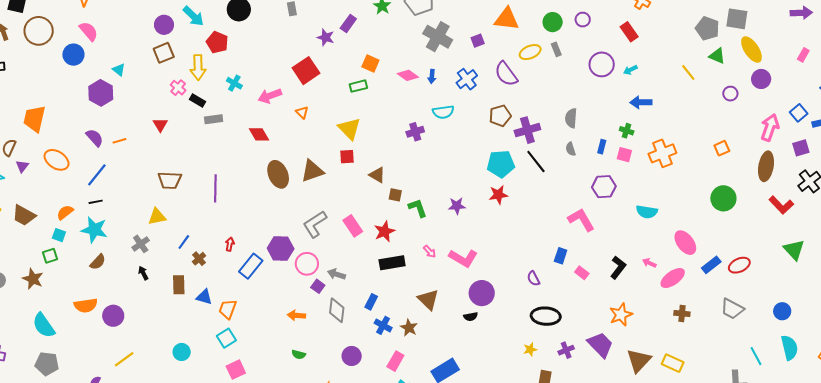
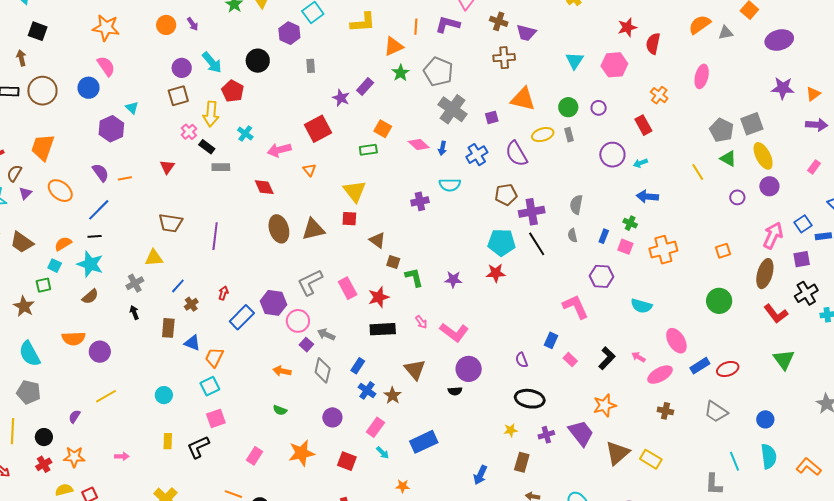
gray square: (737, 19) -> (752, 124), turned -35
brown circle: (39, 31) -> (42, 91), moved

